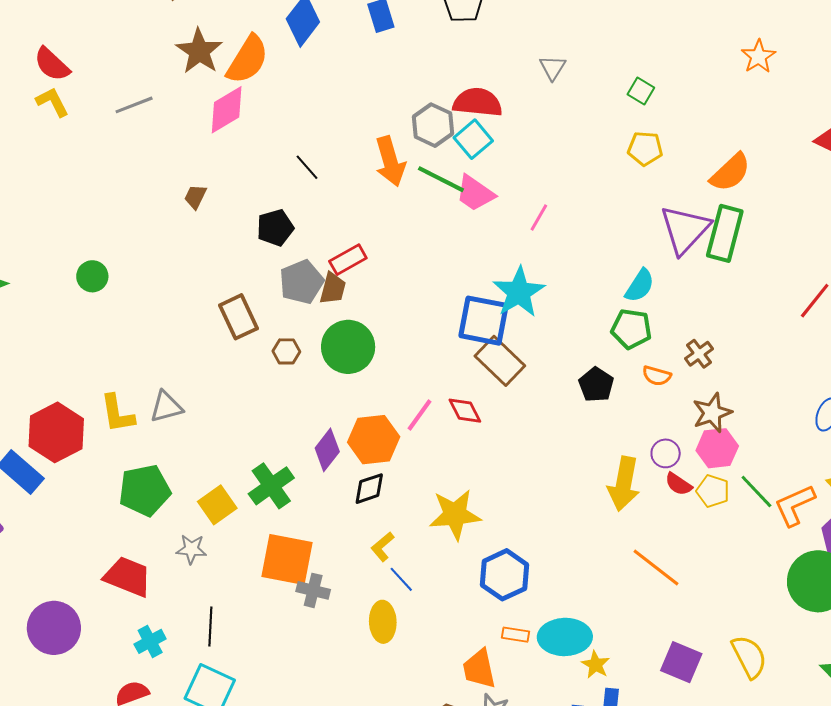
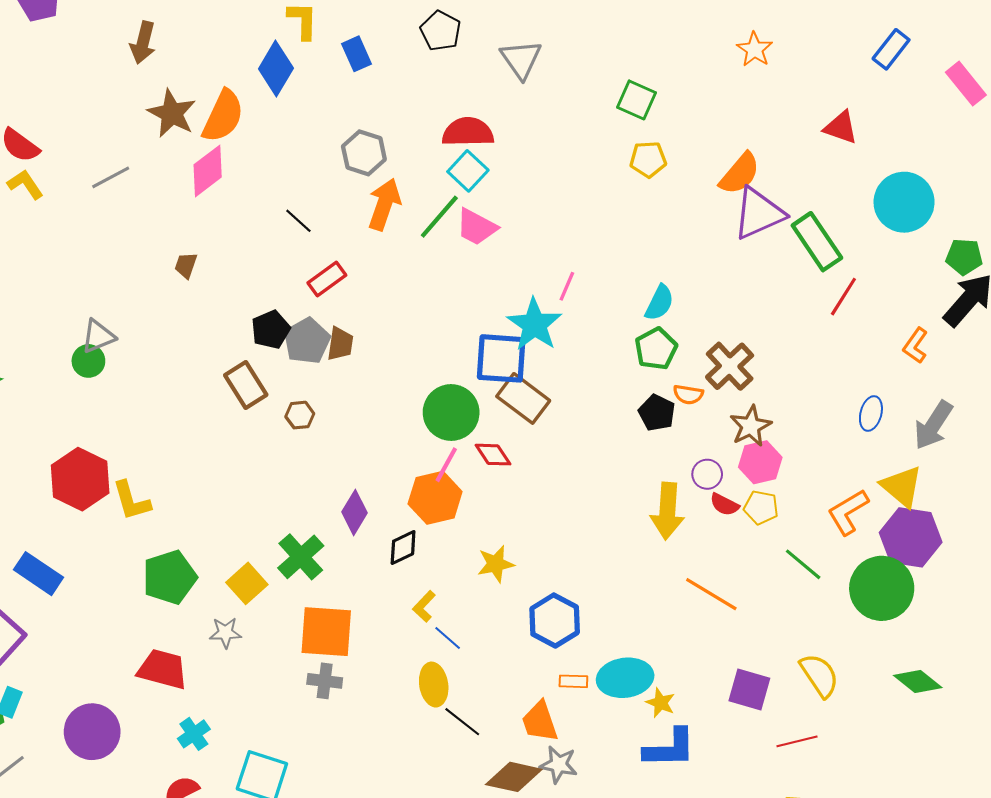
gray triangle: (553, 68) -> (521, 59), moved, size x1.5
green square: (641, 91) -> (636, 100), size x1.4
gray hexagon: (433, 125) -> (364, 153), moved
orange arrow: (390, 161) -> (384, 204), turned -138
green line: (441, 179) -> (439, 217), turned -69
pink line: (539, 217) -> (567, 286), moved
black pentagon: (275, 228) -> (271, 330), moved
purple triangle: (685, 229) -> (759, 213), moved, turned 30
green rectangle: (725, 233) -> (817, 242), moved, turned -42
red rectangle: (348, 260) -> (327, 279), moved
green pentagon: (631, 329) -> (656, 349), turned -30
green circle: (348, 347) -> (451, 413), moved
brown cross: (699, 354) -> (730, 366), size x1.6
black pentagon: (596, 385) -> (657, 413), moved
gray triangle: (166, 407) -> (98, 336), moved
red hexagon: (56, 432) -> (80, 479), moved
orange hexagon: (374, 440) -> (435, 498), moved
green line: (756, 491) -> (803, 564), moved
yellow star: (455, 515) -> (496, 564), size x0.7
gray cross: (313, 590) -> (325, 681), moved
black line: (210, 627) -> (462, 722), moved, turned -48

